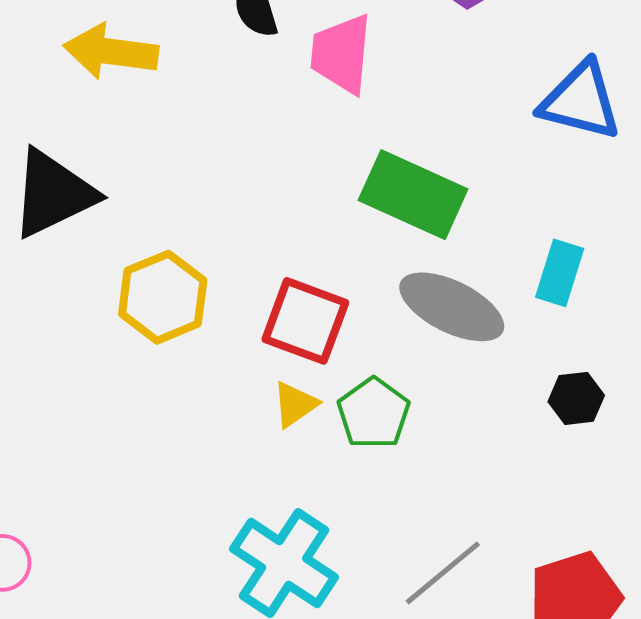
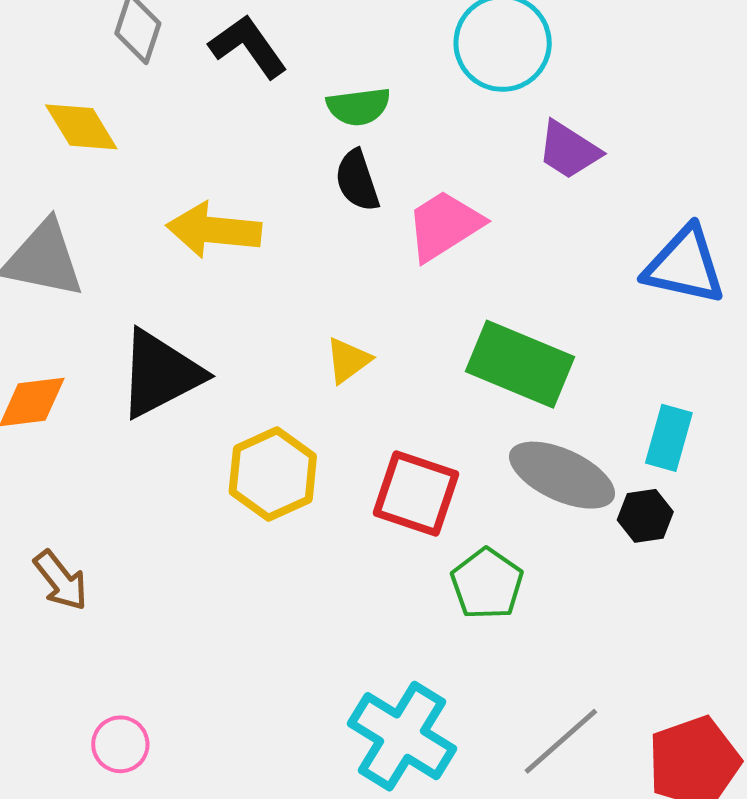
pink trapezoid: (341, 54) -> (444, 225), turned 54
black hexagon: (576, 398) -> (645, 516), moved
yellow triangle: (295, 404) -> (348, 360), moved

